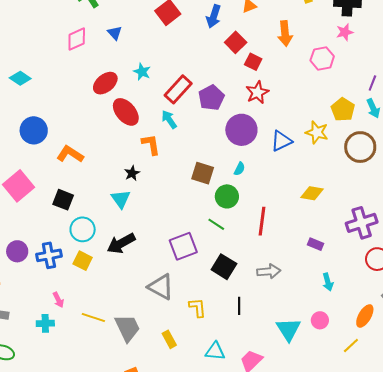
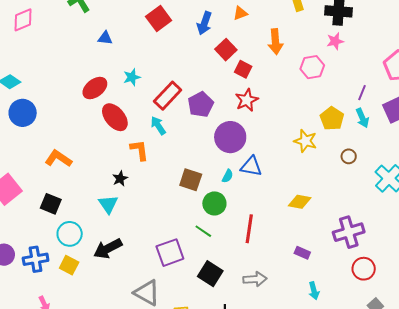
blue triangle: (115, 33) -> (105, 38), turned -42
pink diamond: (77, 39) -> (23, 20), moved
cyan star: (142, 72) -> (132, 77), turned 30
blue circle: (34, 130) -> (23, 113), moved
blue triangle: (281, 141) -> (251, 166), moved, turned 35
brown circle: (360, 147) -> (349, 156), size x0.5

